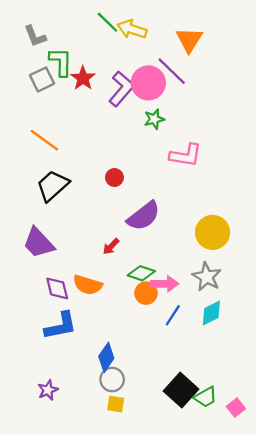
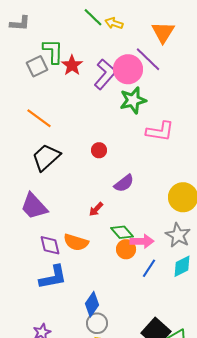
yellow arrow: (132, 29) -> (114, 23), size x0.7
gray L-shape: (35, 36) -> (20, 23), moved, turned -65
green star: (154, 119) -> (133, 100), size x1.5
purple semicircle: (144, 216) -> (124, 183), size x0.7
green diamond: (141, 273) -> (122, 232), turned 30

